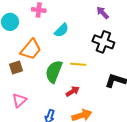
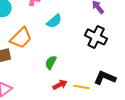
yellow line: (78, 64) -> (82, 87), moved
green semicircle: (54, 72) -> (51, 62), moved, size x0.6

